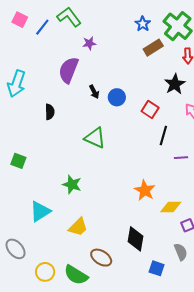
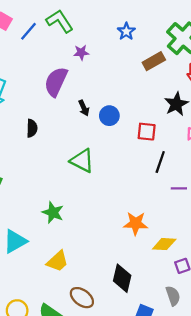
blue star: (143, 24) -> (126, 31), moved
red square: (150, 110) -> (147, 132), turned -30
orange star: (145, 190) -> (136, 223), turned -30

